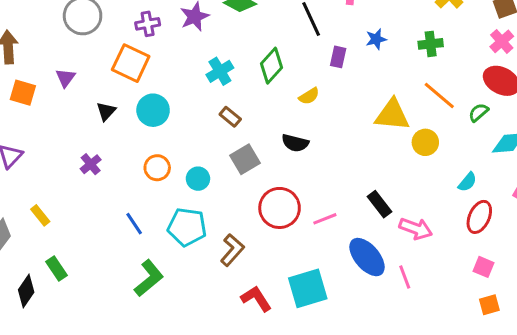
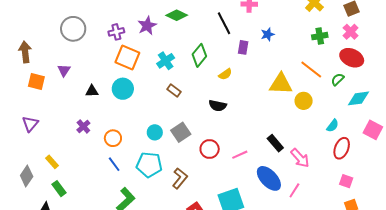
green cross: (431, 44) -> (320, 36), moved
orange square: (131, 63) -> (127, 57), moved
black triangle: (106, 111) -> (92, 91), turned 48
gray square: (245, 159) -> (181, 132), moved
orange circle: (157, 168) -> (113, 138), moved
red circle: (280, 208) -> (210, 149), size x0.7
pink arrow: (416, 229) -> (300, 158), turned 30
green rectangle: (57, 268) -> (59, 189), moved
pink line: (405, 277) -> (294, 190), turned 56

